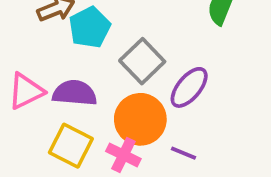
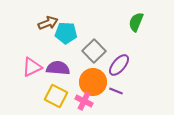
cyan pentagon: (90, 27) -> (66, 33), turned 30
purple line: (183, 153) -> (116, 91), moved

